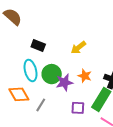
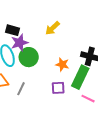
orange star: (85, 76) -> (62, 64), moved
purple star: (64, 82) -> (20, 43), moved

